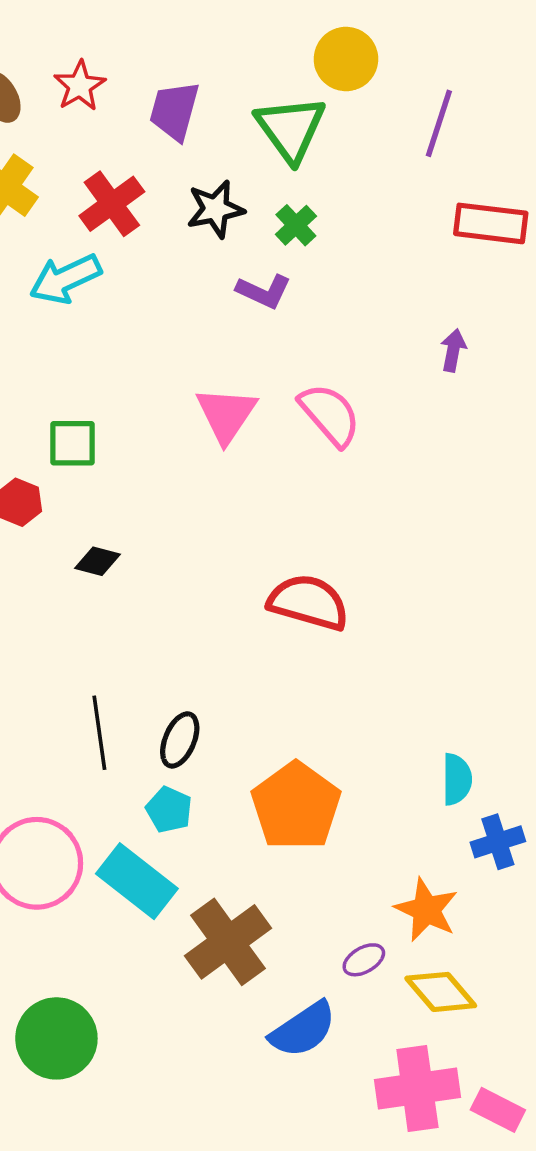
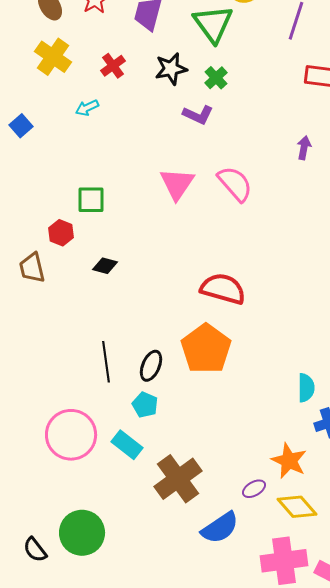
red cross: (112, 204) -> (113, 66), size x0.7
cyan arrow: (65, 279) -> (87, 108), size x0.6
orange pentagon: (296, 806) -> (206, 349), moved
cyan rectangle: (137, 881) -> (127, 445), size x0.7

